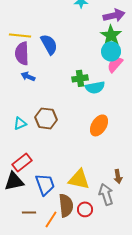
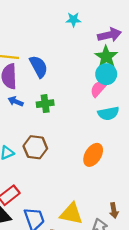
pink semicircle: (115, 64) -> (99, 88), moved
green cross: (80, 78) -> (45, 104), moved
cyan semicircle: (95, 87) -> (108, 113), moved

